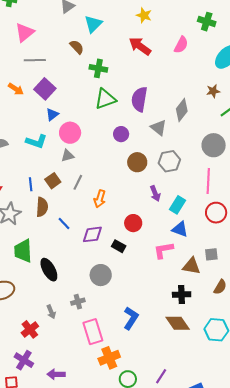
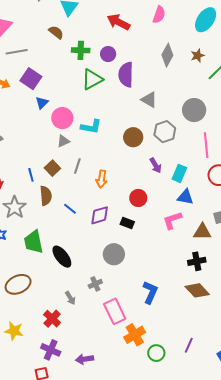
gray diamond: (182, 110) -> (167, 55), moved
purple circle: (121, 134) -> (108, 54), moved
cyan L-shape: (36, 141) -> (91, 127), moved
gray circle: (214, 145) -> (194, 110), moved

